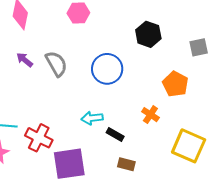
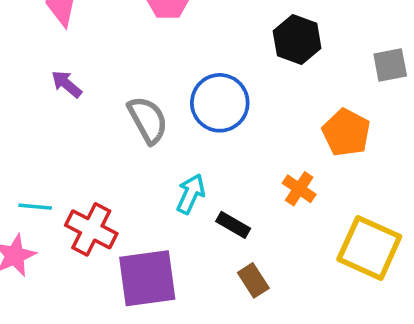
gray semicircle: (56, 64) -> (148, 120), moved
cyan arrow: (92, 118) -> (191, 194), turned 120
brown rectangle: (126, 164) -> (253, 280), turned 42

